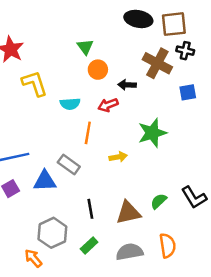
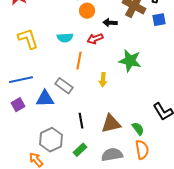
yellow L-shape: (35, 84) -> (28, 39), moved
blue square: (188, 92) -> (159, 20), moved
green star: (152, 133) -> (130, 61), turned 30
yellow arrow: (118, 157) -> (103, 80), turned 104
green semicircle: (159, 201) -> (138, 129), moved, turned 96

